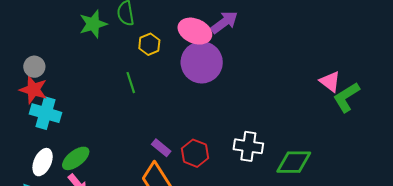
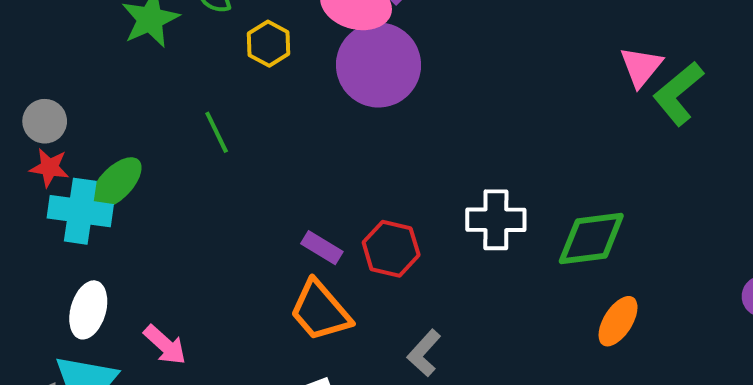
pink triangle: (330, 82) -> (641, 67), turned 40
green line: (131, 83) -> (217, 132), moved
red star: (33, 90) -> (49, 168), size x0.7
green ellipse: (76, 158) -> (116, 183), moved

